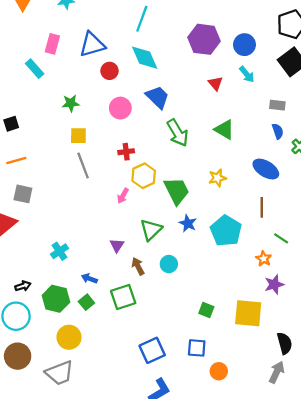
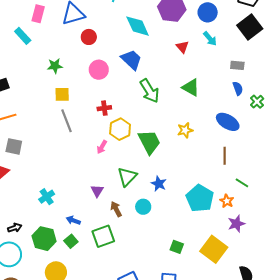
cyan diamond: (145, 58) -> (138, 26), moved
blue star: (188, 223) -> (159, 184), moved
cyan pentagon: (226, 231) -> (200, 198), moved
yellow square: (248, 313) -> (214, 249), turned 32

